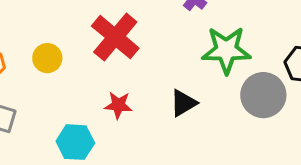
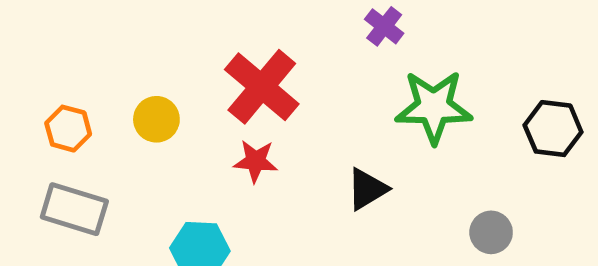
gray circle: (263, 95) -> (491, 232), moved, size x0.6
red star: (118, 105) -> (256, 161), moved

